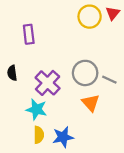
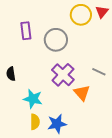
black semicircle: (12, 73) -> (11, 74), moved
gray circle: (85, 73) -> (56, 40), moved
purple cross: (48, 83) -> (63, 75), moved

